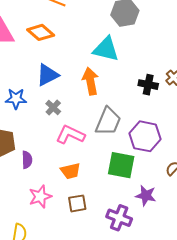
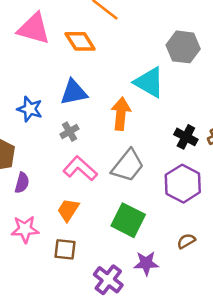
purple hexagon: (145, 136) -> (183, 184), moved
orange trapezoid: (70, 171) -> (68, 210), turned 120
purple star: (146, 196) -> (146, 263), turned -30

